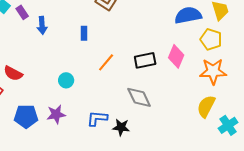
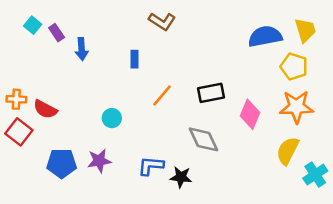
pink diamond: (176, 56) -> (250, 114), moved

